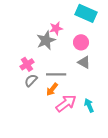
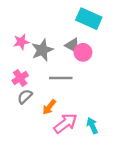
pink star: (56, 28) -> (21, 42), moved
gray triangle: (84, 62) -> (72, 45), moved
gray line: (56, 74) -> (61, 78), moved

